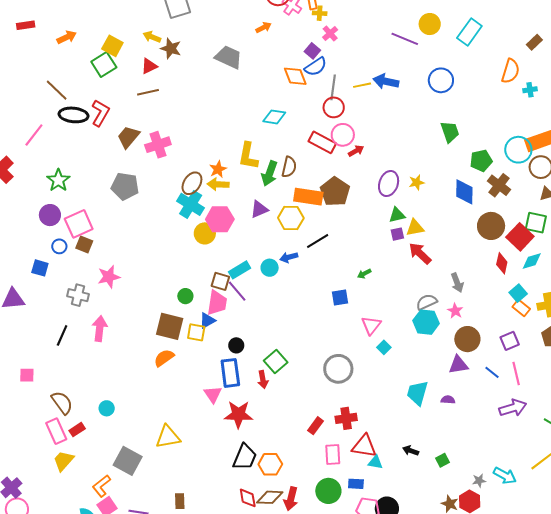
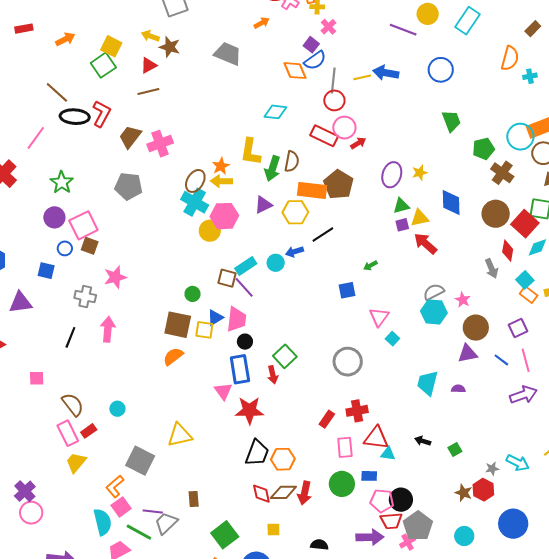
blue diamond: (464, 192) -> (451, 202), moved
gray arrow: (457, 283) -> (492, 268), moved
pink trapezoid: (217, 303) -> (236, 319), moved

